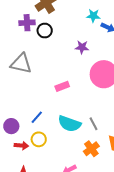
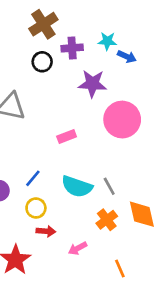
purple cross: (27, 23) -> (72, 48), moved
purple star: (82, 47) -> (92, 84), size x1.5
red arrow: (21, 146) -> (46, 231), moved

